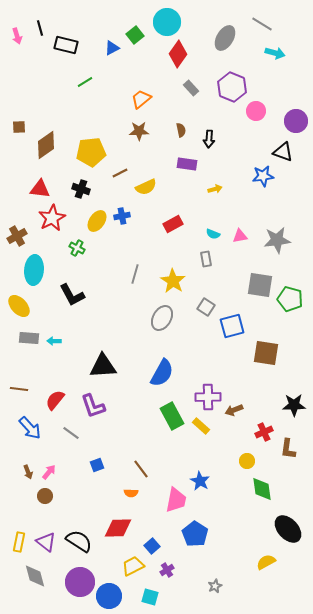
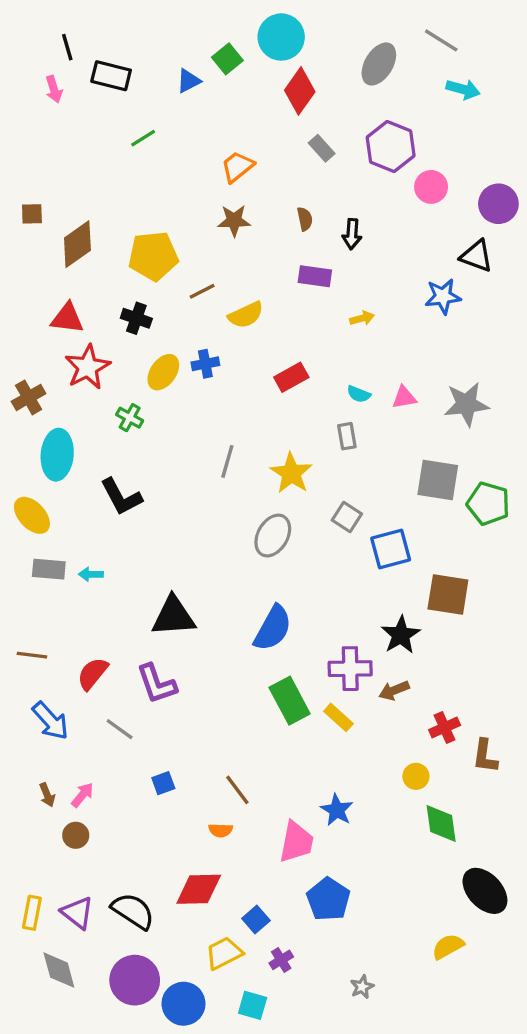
pink arrow: (17, 36) -> (54, 89), moved
black star: (294, 405) -> (401, 635), moved, turned -30

